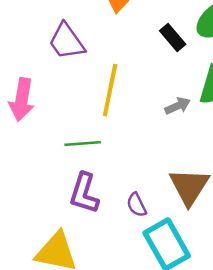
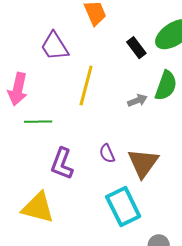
green line: (83, 143) -> (38, 122), moved
purple semicircle: (137, 205) -> (107, 153), moved

